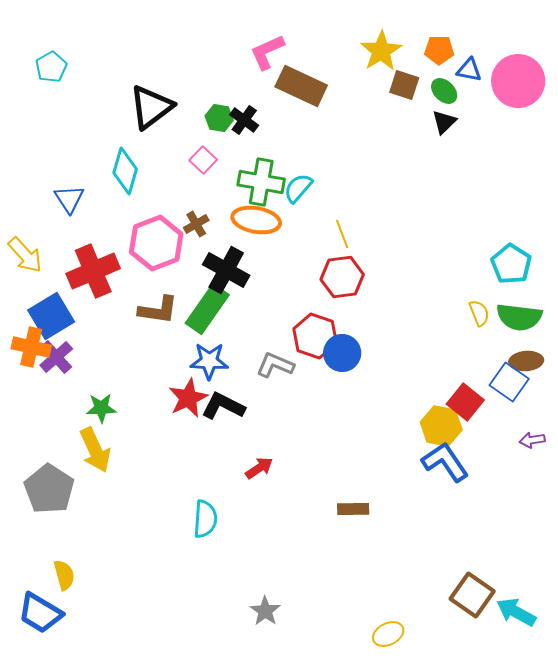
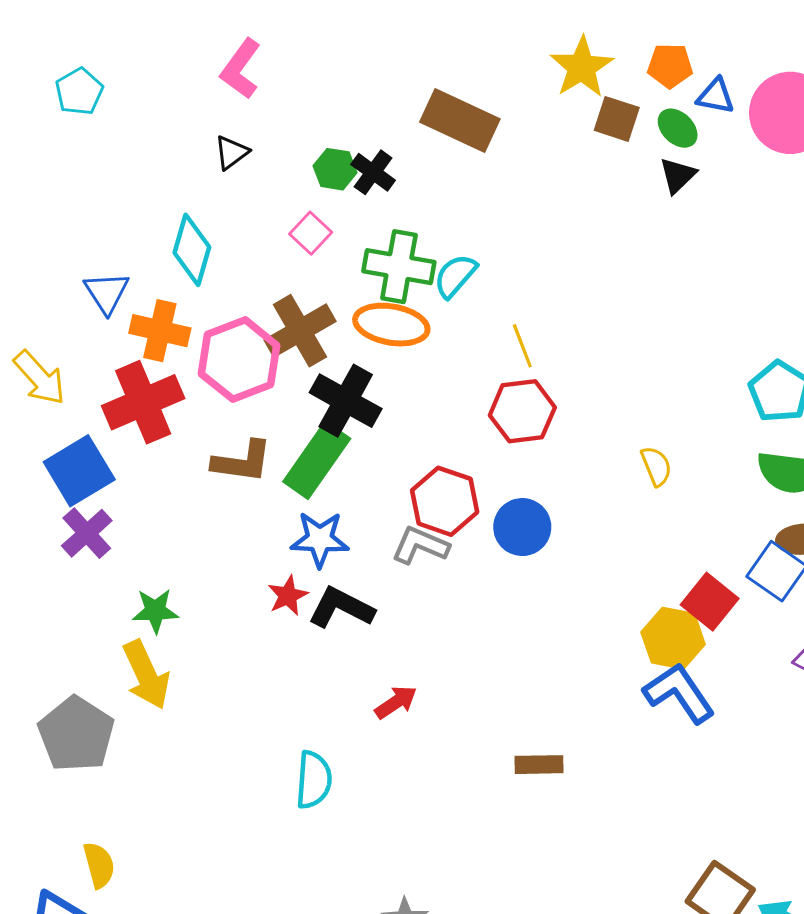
pink L-shape: (267, 52) -> (241, 69), moved, turned -30
black triangle: (151, 107) -> (231, 152), size x0.5
brown cross: (196, 224) -> (300, 331), size x1.8
yellow semicircle: (479, 313) -> (656, 466), moved
red hexagon: (315, 336) -> (445, 501), moved
orange cross: (31, 347) -> (160, 331), moved
red star: (188, 398) -> (288, 596), size x0.7

